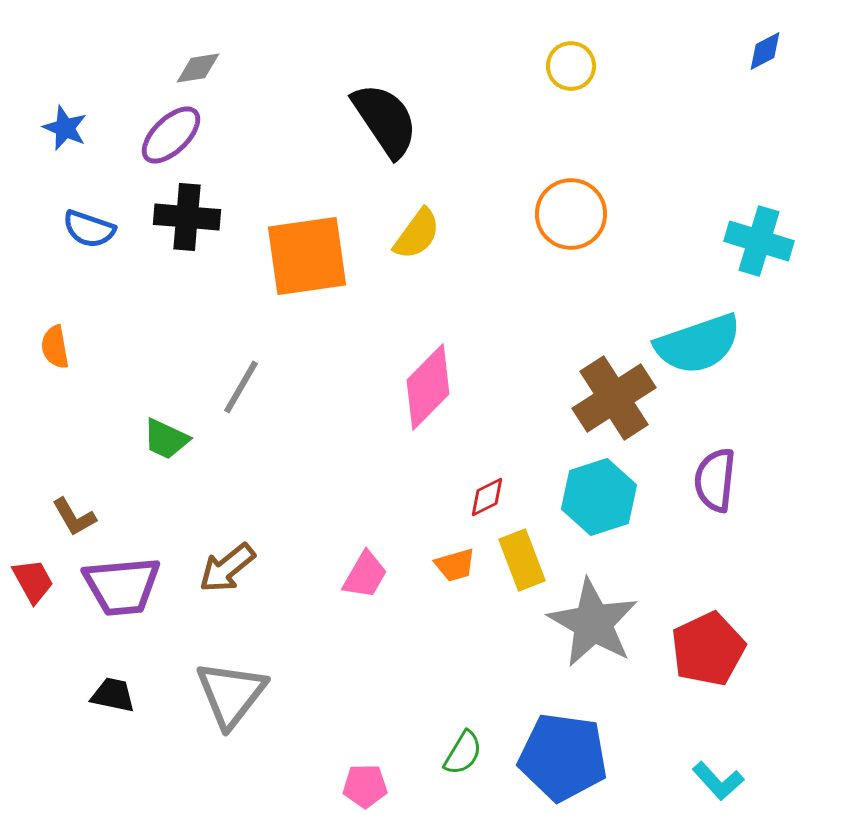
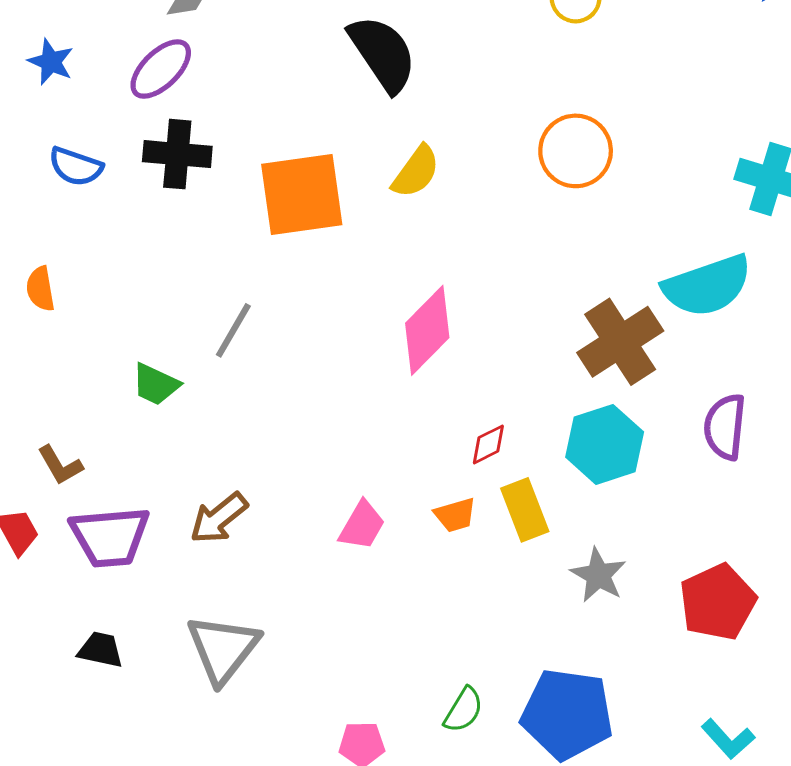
gray star: (593, 623) -> (598, 575), size x0.6

